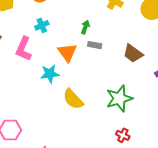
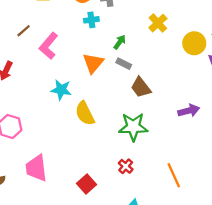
cyan cross: (42, 25) -> (91, 20), moved
brown trapezoid: (133, 53) -> (141, 87), moved
cyan star: (50, 74) -> (61, 90), moved

